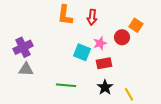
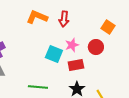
orange L-shape: (65, 15) -> (37, 17), turned 105
red circle: (122, 37) -> (96, 47), moved

